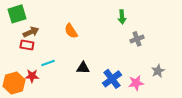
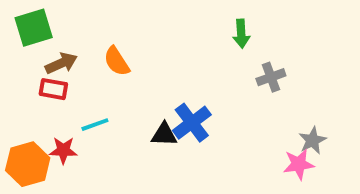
orange semicircle: (71, 31) -> (117, 61), moved
blue cross: (112, 79) -> (192, 123), moved
pink star: (136, 83) -> (299, 164), moved

